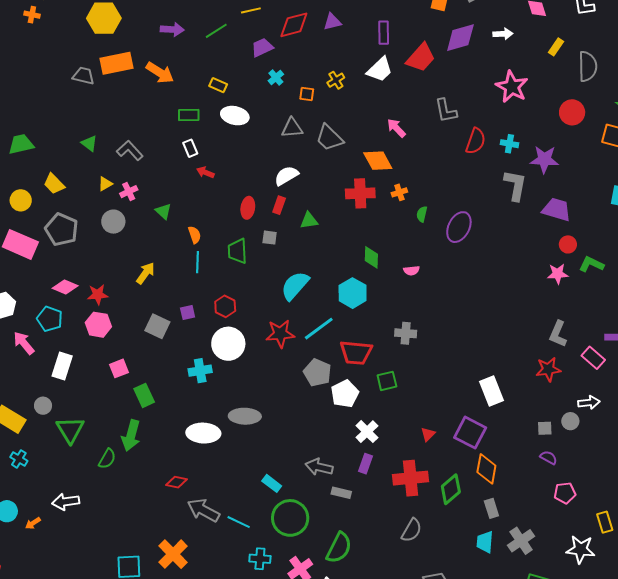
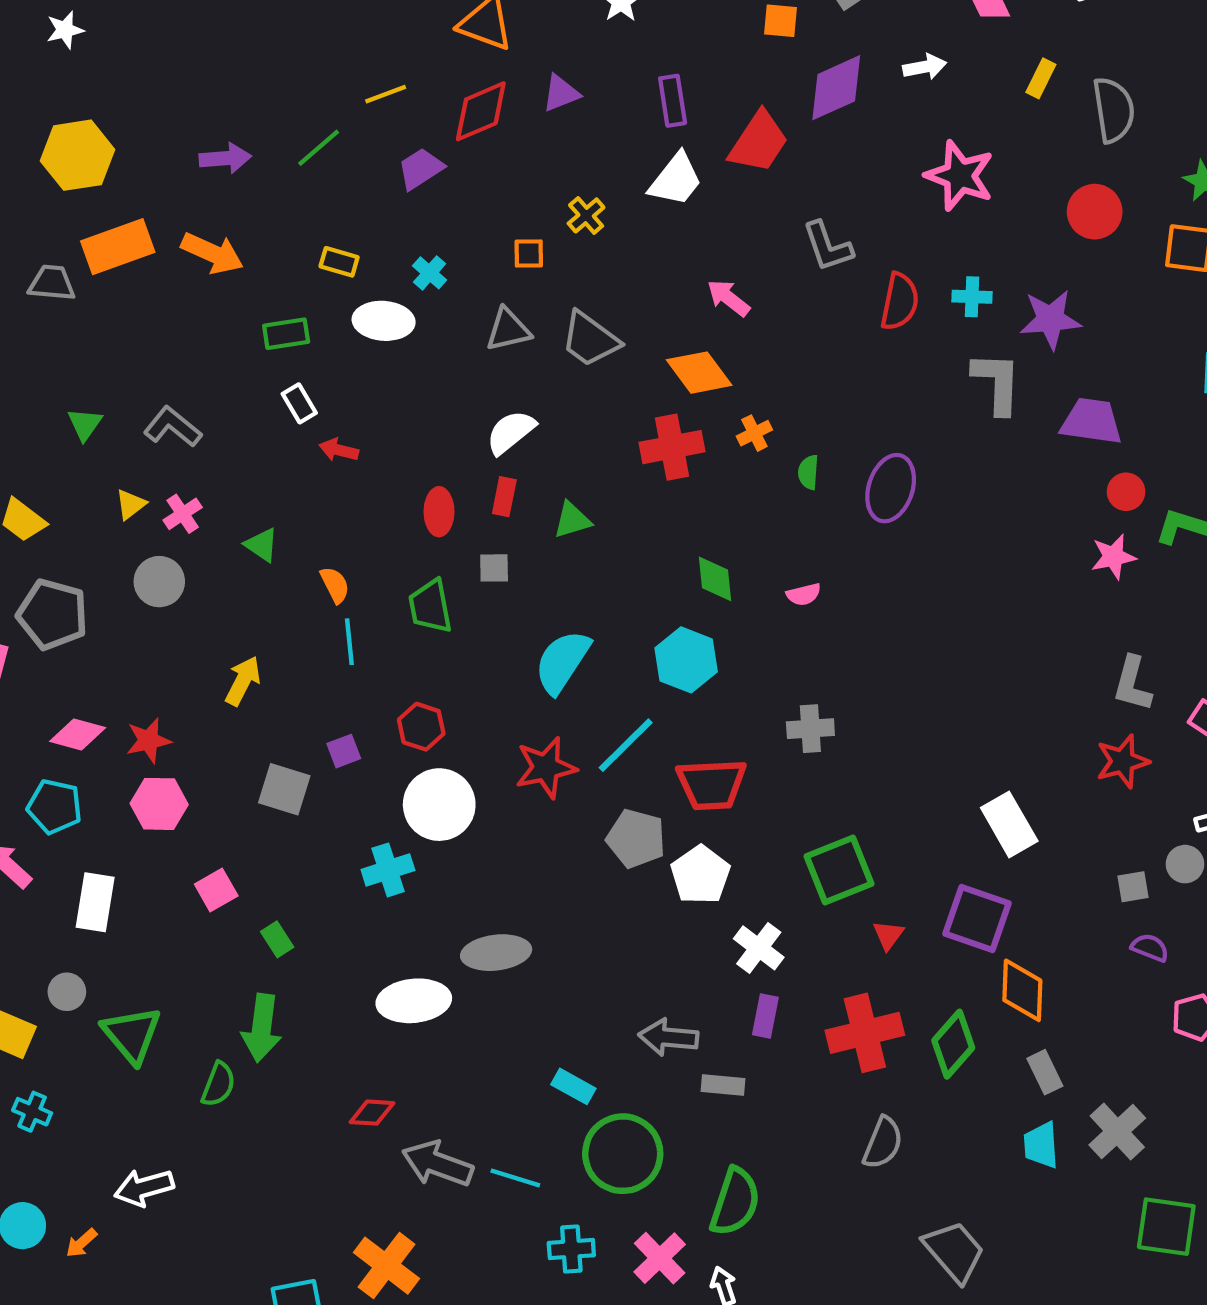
cyan cross: (276, 78) -> (430, 273), moved
green triangle: (89, 143) -> (85, 424), turned 36
green square: (387, 381) -> (839, 870), moved, size x1.5
green rectangle: (144, 395) -> (277, 939), size x0.7

